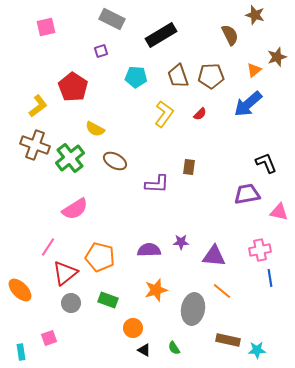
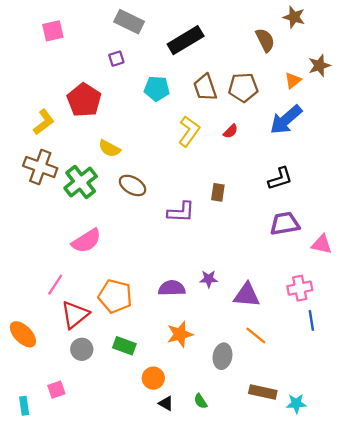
black L-shape: (266, 163) -> (280, 179), moved, turned 95
gray ellipse: (193, 309) -> (222, 356), size x0.7

